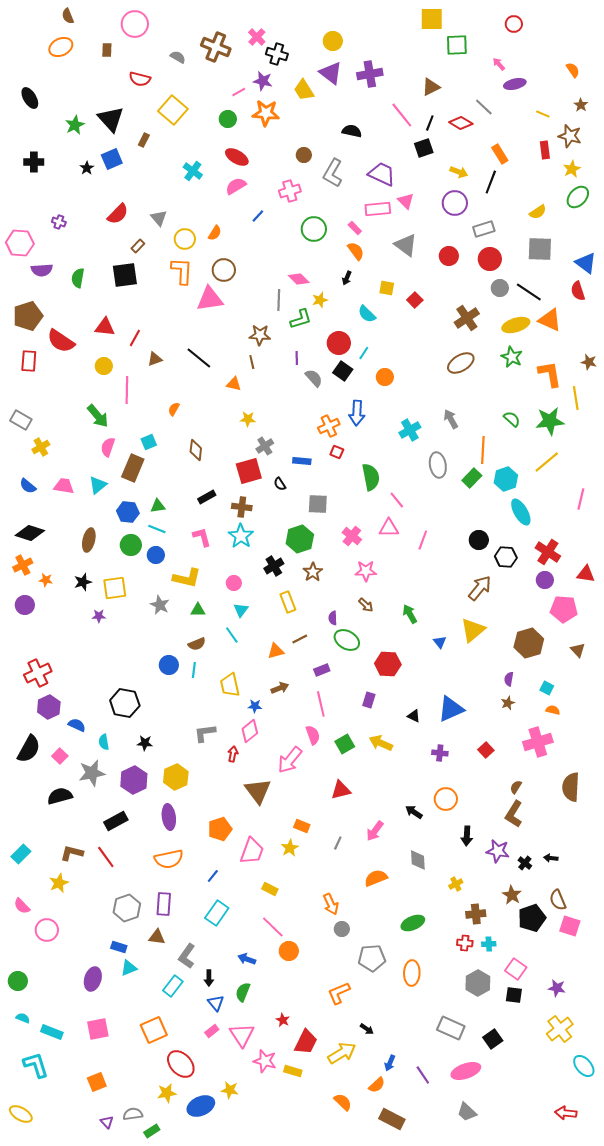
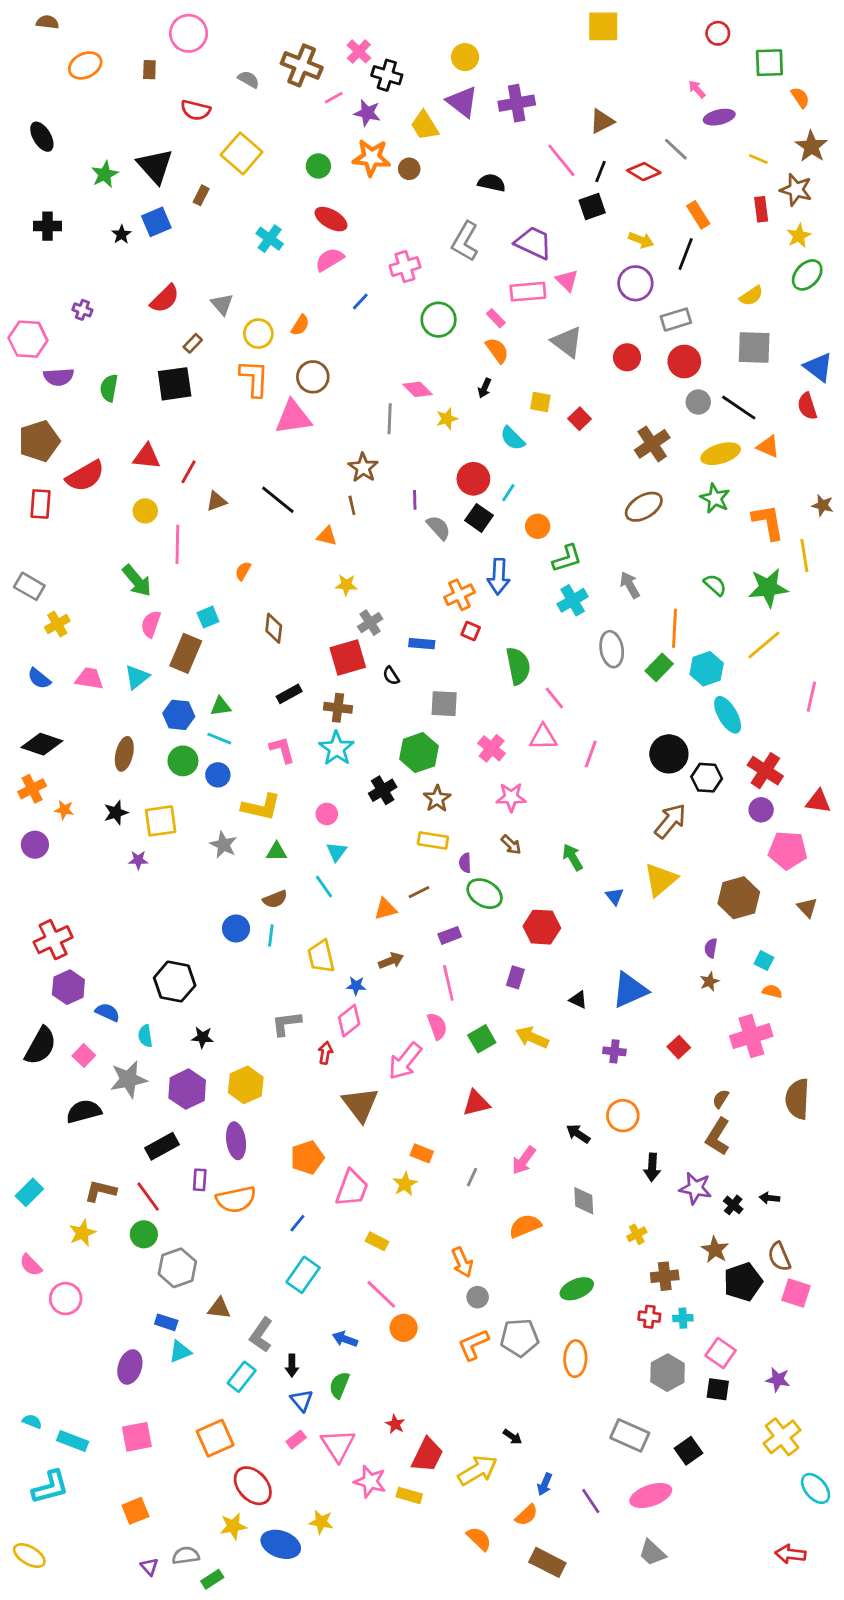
brown semicircle: (68, 16) -> (47, 22), moved, turned 119
green square: (457, 45) -> (769, 63), moved
pink line: (239, 92) -> (334, 98), moved
brown star: (581, 105) -> (811, 146), size x1.6
brown circle: (304, 155) -> (409, 169), moved
green L-shape: (301, 319) -> (567, 558), moved
orange triangle: (550, 320) -> (768, 447), size x0.7
brown star: (260, 335) -> (363, 468), turned 30
red semicircle: (61, 341) -> (85, 476), turned -64
black circle: (479, 540) -> (669, 754), size x1.4
yellow rectangle: (288, 602) -> (433, 840), moved, turned -60
purple rectangle: (164, 904) -> (200, 1180), moved, size x0.7
green circle: (18, 981) -> (144, 1234), moved
orange L-shape: (339, 993) -> (473, 1345), moved
cyan L-shape: (36, 1065) -> (50, 1487), turned 92
blue ellipse: (201, 1106) -> (281, 1544), turned 44

